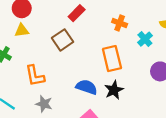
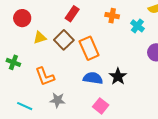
yellow triangle: (22, 30) -> (40, 38), moved
orange rectangle: (112, 59) -> (89, 48), moved

